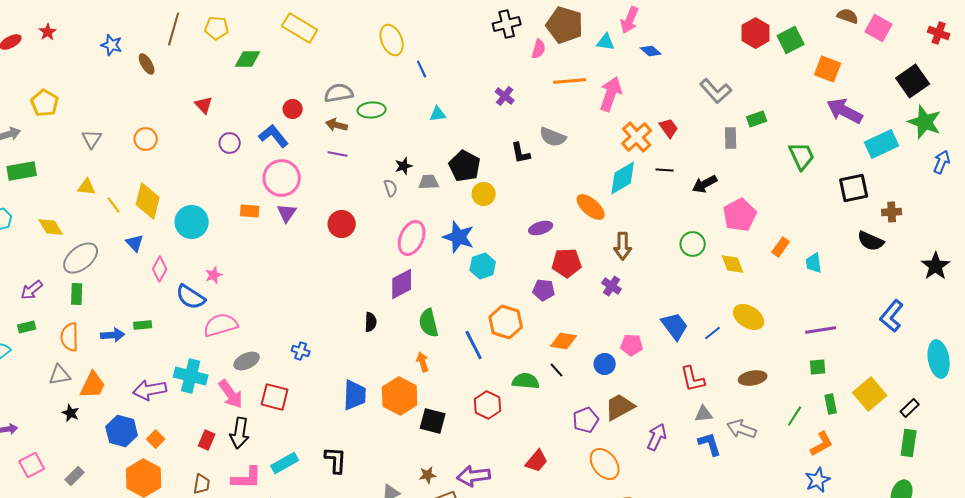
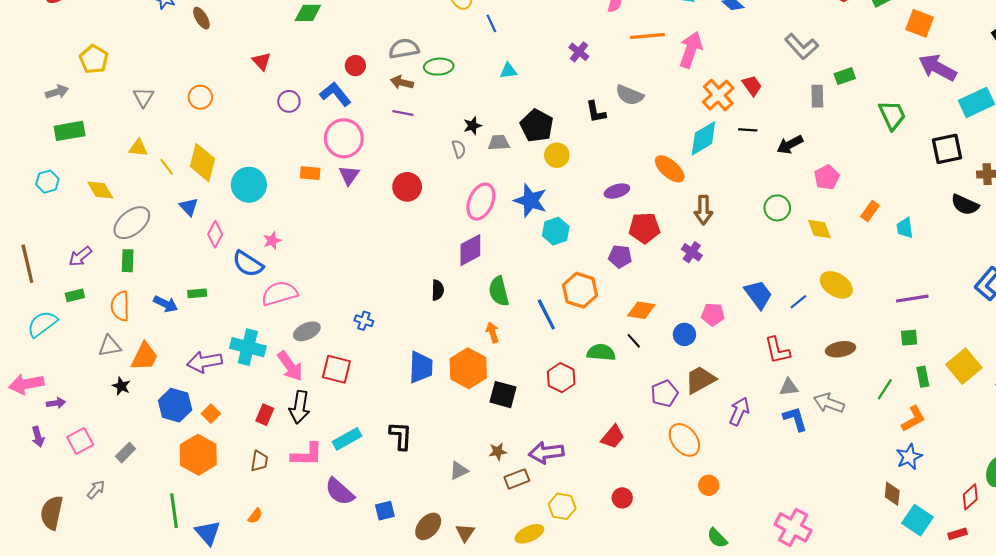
pink pentagon: (740, 215) -> (827, 177), size x0.7
blue arrow: (113, 335) -> (166, 304), turned 30

